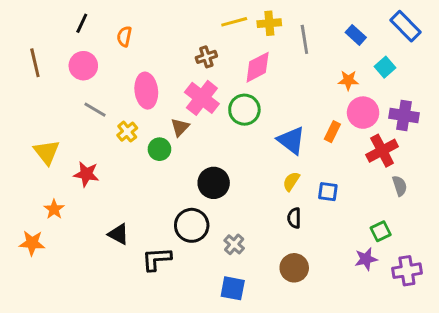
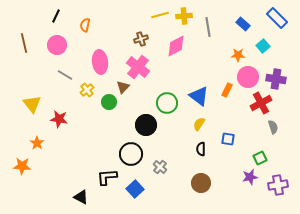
green circle: (244, 110) -> (167, 103), moved
blue square: (328, 192) -> (228, 139), moved
black triangle: (118, 234) -> (81, 197), moved
blue square: (233, 288) -> (135, 189), moved, turned 36

